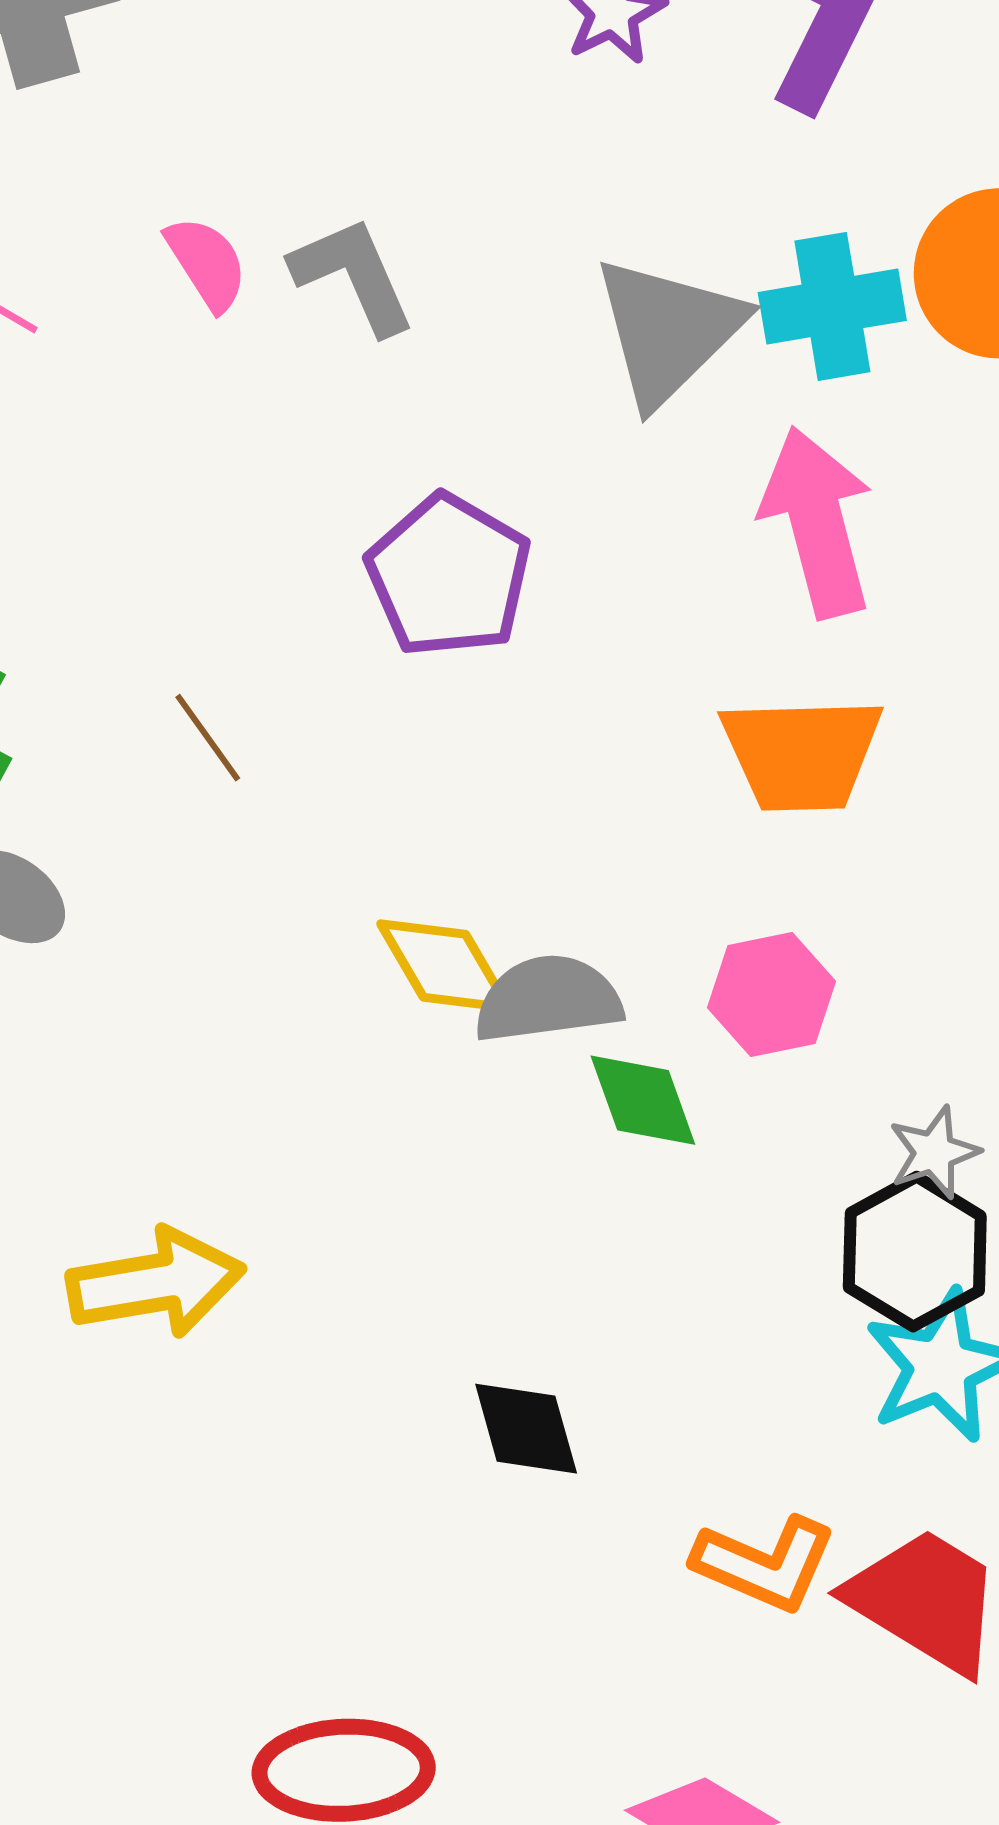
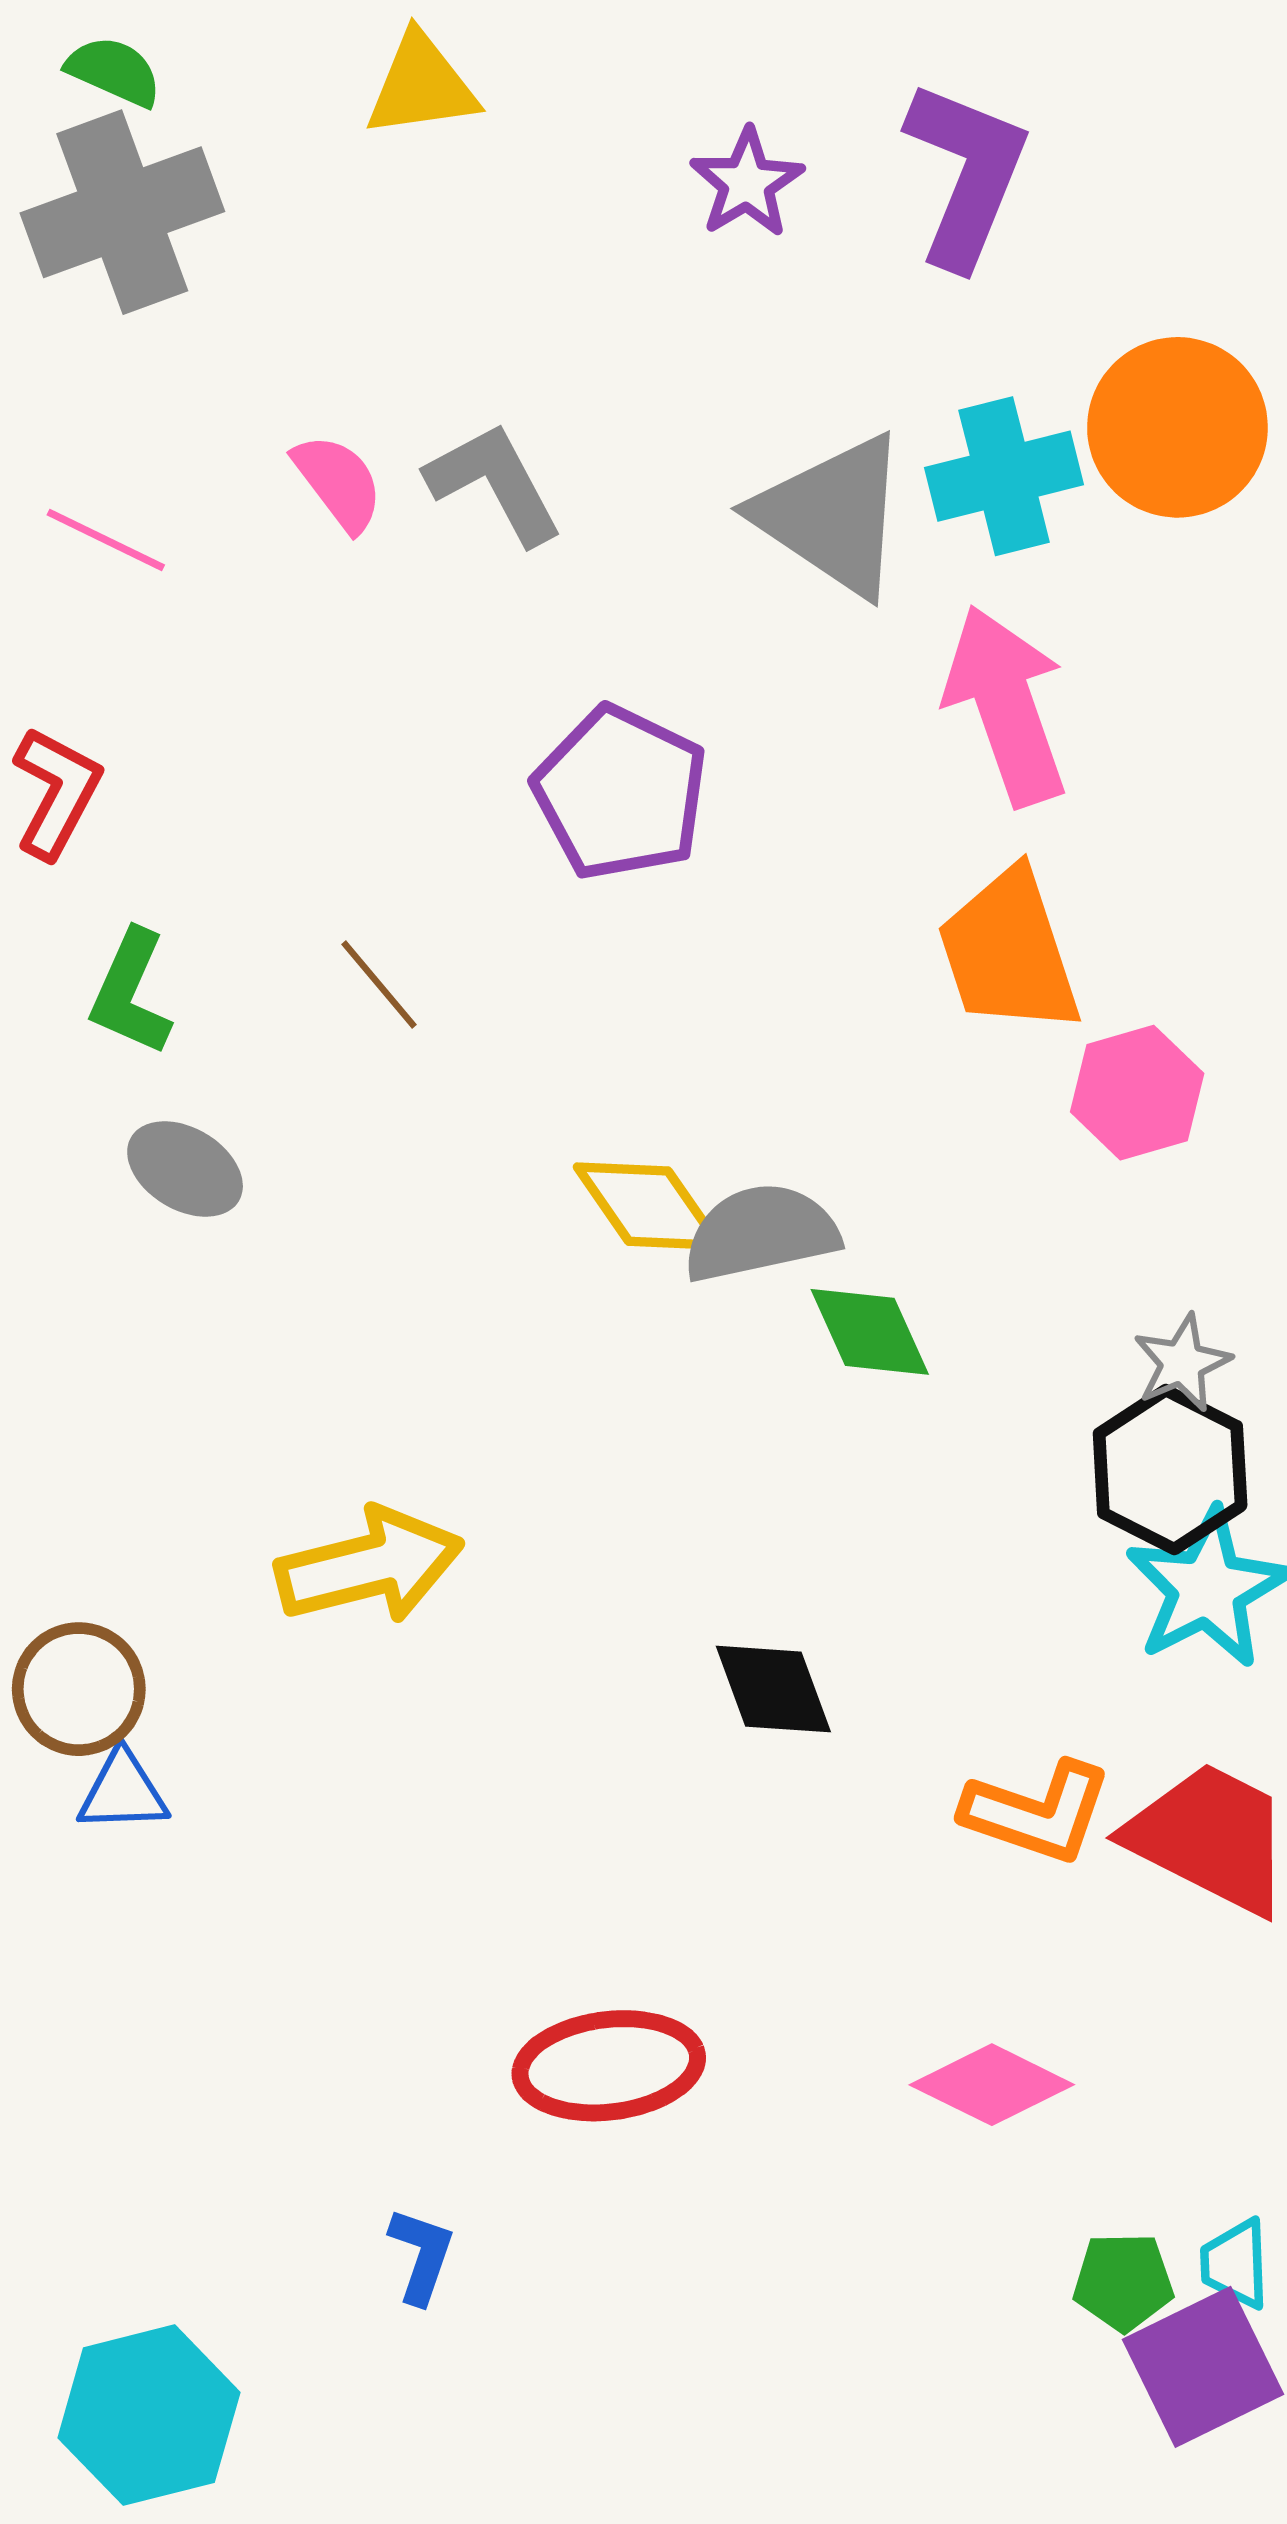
gray triangle: (668, 331) -> (832, 515), turned -37
orange trapezoid: (802, 754) -> (1009, 952), turned 78
pink hexagon: (771, 994) -> (1137, 1093), moved

